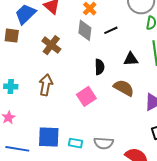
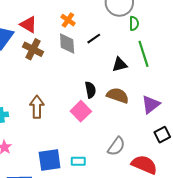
brown cross: (51, 45) -> (33, 49), moved
black semicircle: (100, 67) -> (90, 90), moved
gray semicircle: (104, 143) -> (116, 146), moved, turned -48

